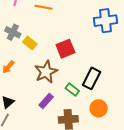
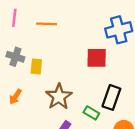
yellow rectangle: (30, 43) -> (36, 66), turned 64
red square: (65, 49) -> (97, 58), moved, turned 30

